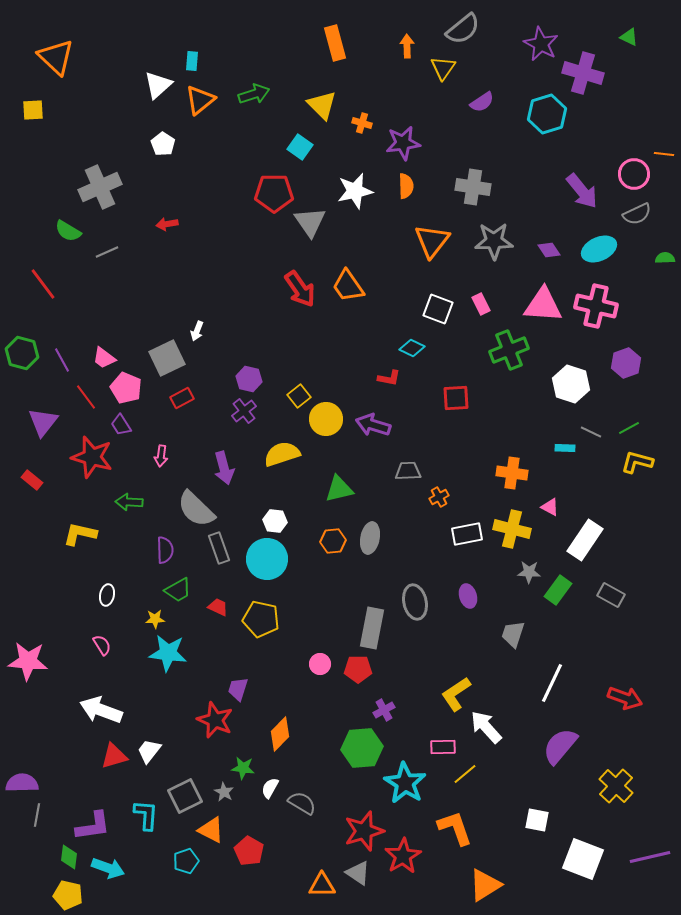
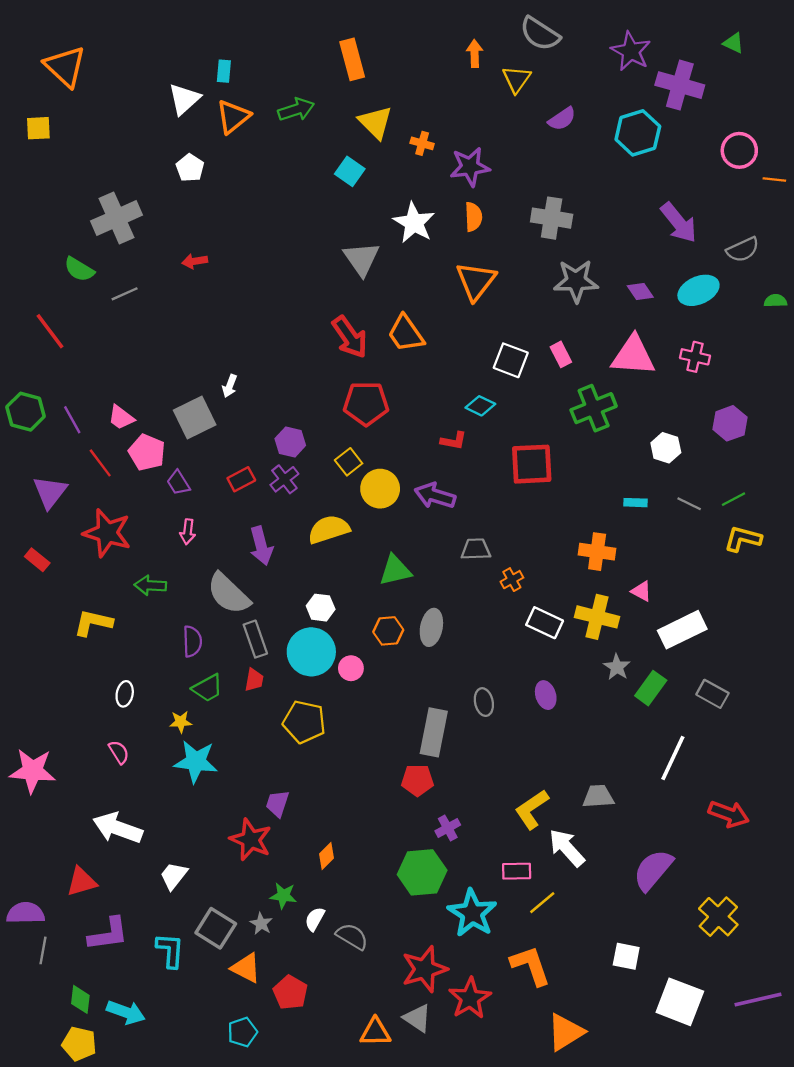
gray semicircle: (463, 29) -> (540, 34), turned 72
orange rectangle: (335, 43) -> (352, 59), moved
pink circle: (634, 174) -> (739, 150), moved
white star: (355, 191) -> (414, 223), turned -30
red pentagon: (274, 193) -> (366, 403), moved
orange triangle: (432, 241) -> (476, 281), moved
pink cross: (596, 306) -> (695, 357), size x0.6
white hexagon: (571, 384) -> (666, 448), size x0.7
red rectangle: (182, 398) -> (241, 479), moved
red square: (456, 398) -> (532, 464), size x1.4
purple trapezoid: (121, 425) -> (178, 483), moved
cyan rectangle: (565, 448) -> (636, 503), moved
white rectangle: (467, 534) -> (545, 623), turned 36
white rectangle: (585, 540) -> (682, 630), turned 30
gray star: (529, 572) -> (617, 667), turned 30
gray ellipse: (415, 602) -> (484, 702), size x0.7
red trapezoid: (218, 607) -> (254, 680), moved, turned 75
gray trapezoid: (513, 634) -> (598, 797), moved, turned 68
pink circle: (320, 664) -> (351, 668), moved
white line: (552, 683) -> (673, 758), moved
orange diamond: (280, 734) -> (326, 856), size x0.7
red triangle: (114, 756) -> (82, 882), moved
gray square: (185, 796) -> (216, 928), turned -32
purple L-shape: (93, 826) -> (108, 934), moved
cyan pentagon: (186, 861) -> (242, 1032), moved

